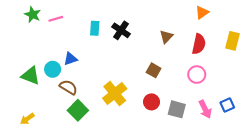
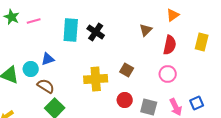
cyan rectangle: (95, 28) -> (71, 30), size x1.6
brown triangle: (166, 37) -> (146, 30), moved
yellow cross: (115, 93) -> (96, 79), moved, turned 35

